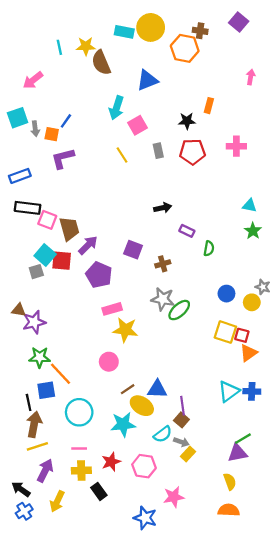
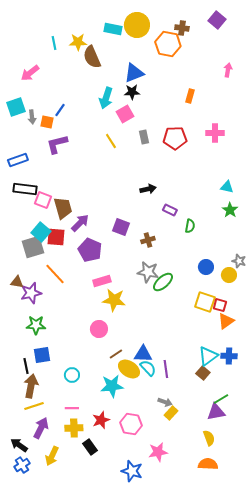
black star: (187, 121) -> (132, 92), moved
gray square: (36, 272) -> (33, 247), size x1.6
orange line: (60, 374) -> (55, 274), moved
cyan circle: (79, 412) -> (72, 375), size x0.6
brown square: (181, 420) -> (203, 373), moved
cyan semicircle: (163, 434) -> (148, 368), moved, turned -96

